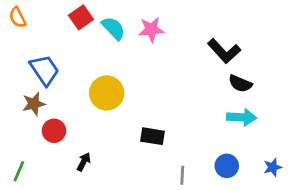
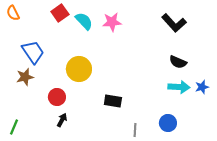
black L-shape: (224, 51) -> (174, 23), moved
red circle: (54, 131) -> (57, 97), moved
blue star: (273, 167) -> (202, 87), moved

